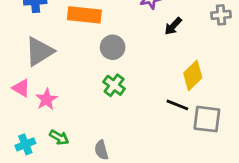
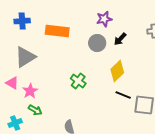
gray circle: (113, 47) -> (97, 43), moved
yellow diamond: (193, 75) -> (117, 71), moved
green arrow: (59, 137) -> (35, 110), moved

